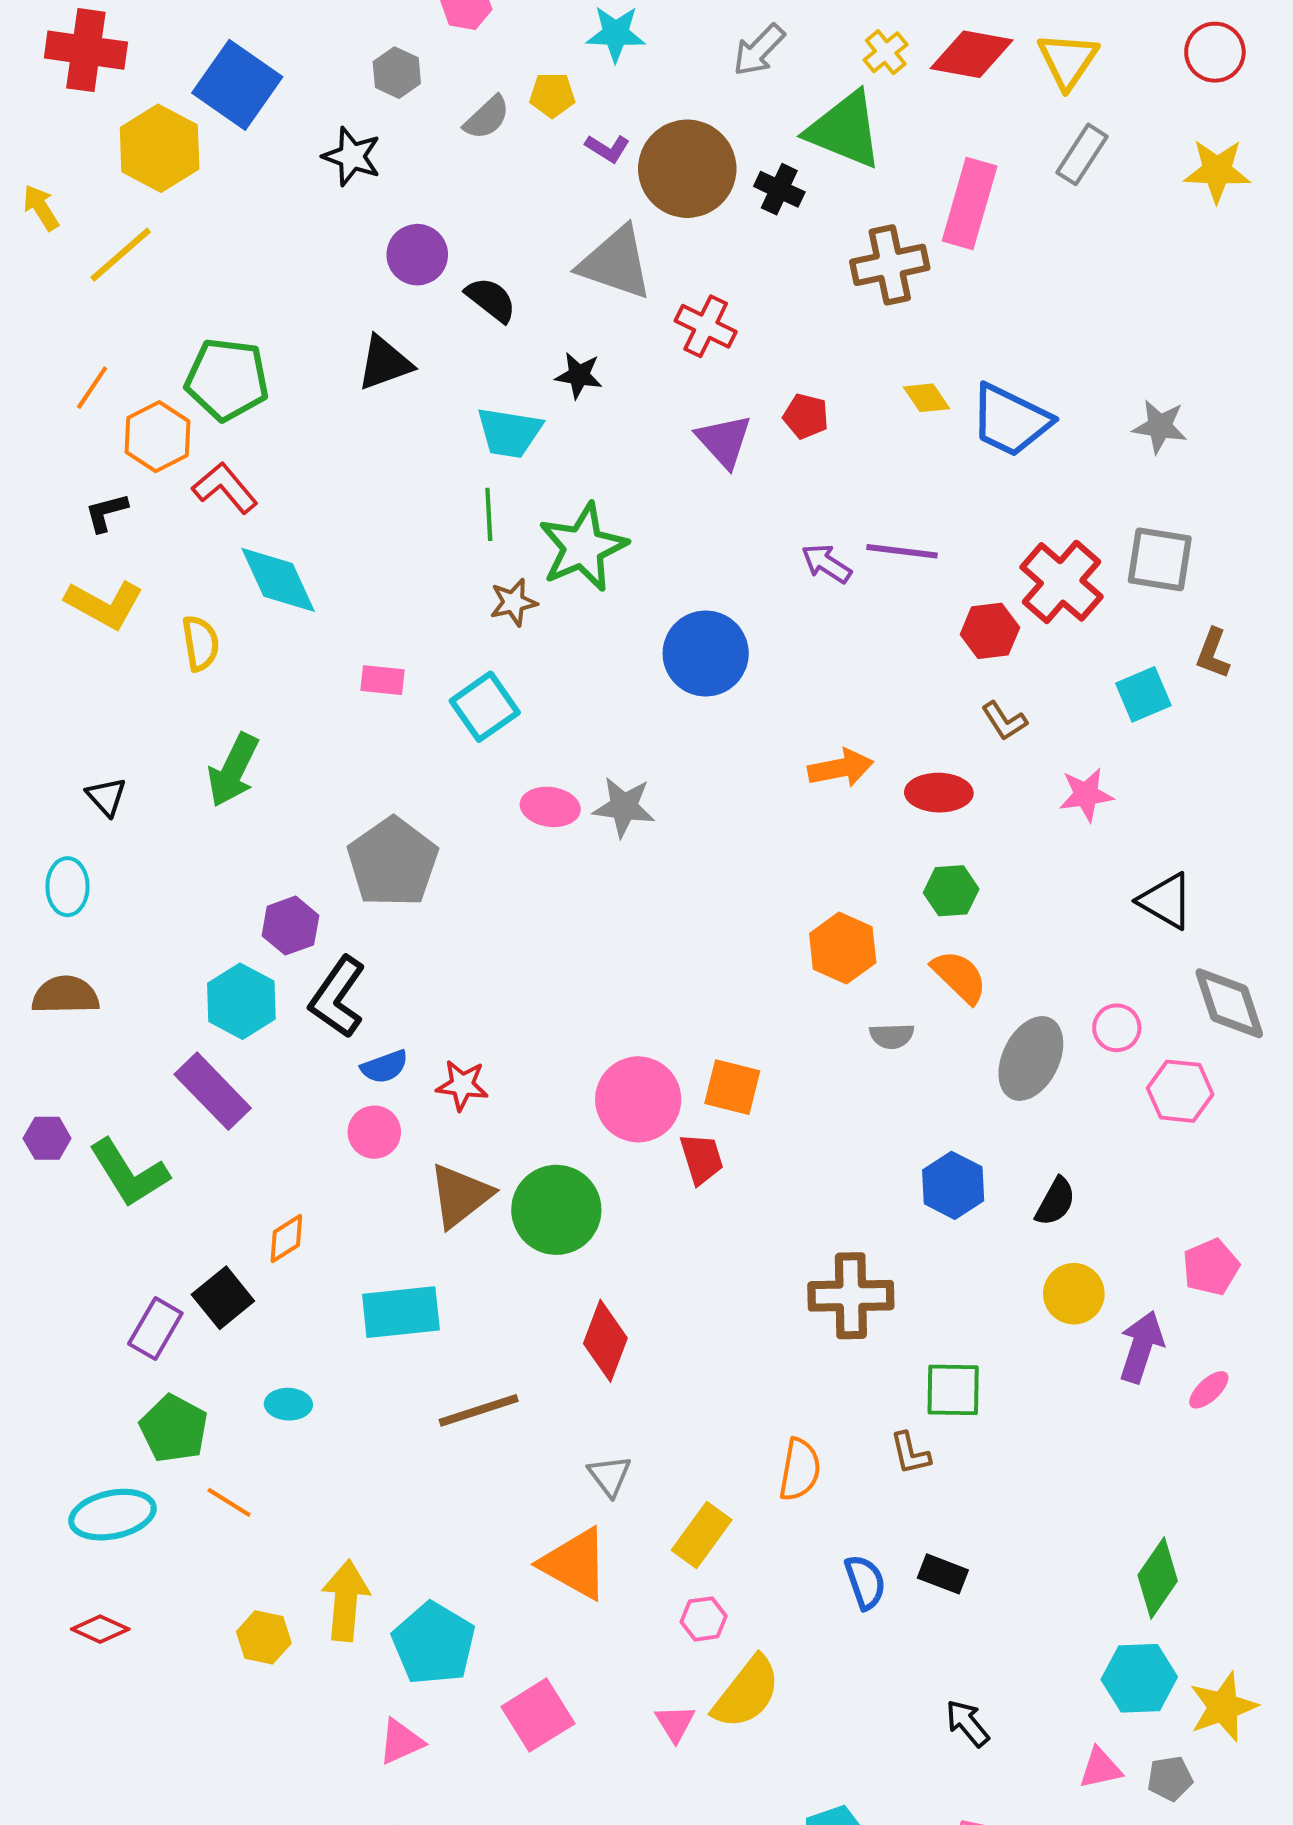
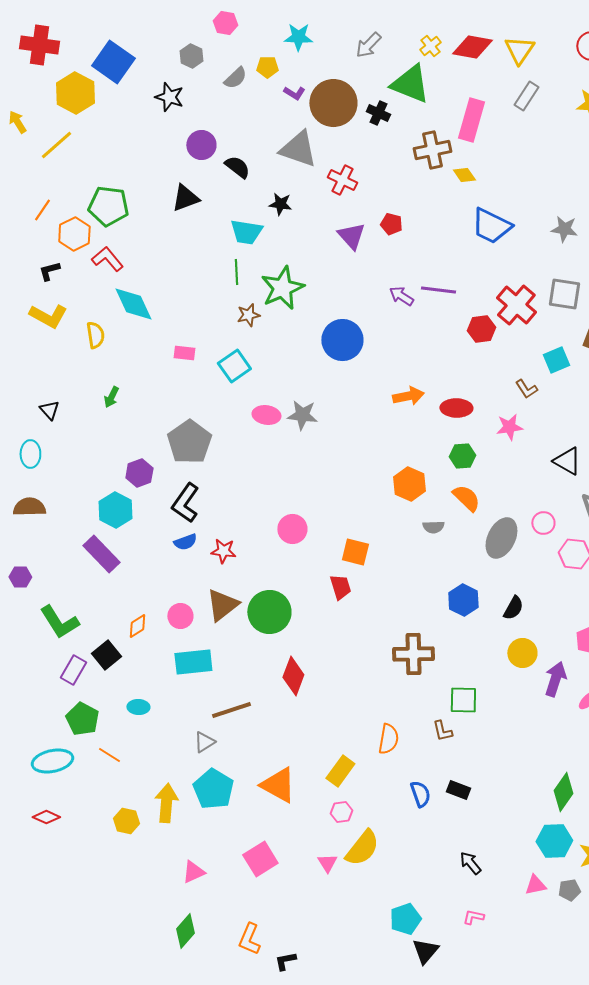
yellow diamond: (927, 398) -> (464, 175), moved
brown L-shape: (1004, 721) -> (526, 389), moved
green arrow: (233, 770) -> (111, 397), size x0.6
pink star: (1086, 795) -> (509, 427), moved
black L-shape: (337, 997) -> (185, 503), moved
pink circle: (638, 1099) -> (292, 529), moved, size x0.7
pink circle: (374, 1132) -> (180, 616), moved
green L-shape: (129, 1173) -> (59, 622), moved
gray triangle: (610, 1476) -> (204, 742), moved, turned 35
cyan pentagon: (434, 1643) -> (213, 789), moved

